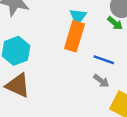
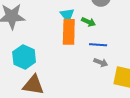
green arrow: (115, 23) -> (89, 22), moved

